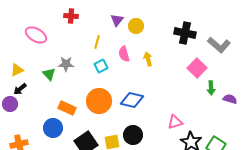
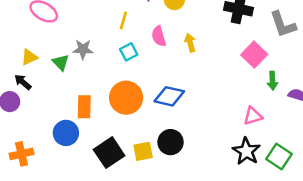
gray L-shape: (219, 45) -> (283, 24), turned 30
yellow triangle: (17, 70) -> (29, 57), moved
black arrow: (20, 89) -> (23, 82), turned 80
orange rectangle: (67, 108) -> (84, 107), turned 66
pink triangle: (175, 122) -> (253, 116), moved

